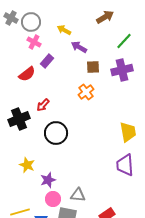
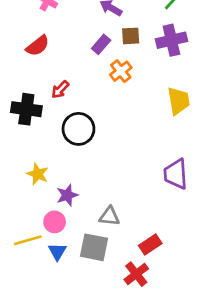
purple rectangle: (47, 61) -> (101, 44), moved
black cross: (19, 119) -> (26, 109), turned 30
yellow trapezoid: (128, 132) -> (179, 101), moved
pink circle: (53, 199) -> (55, 222), moved

